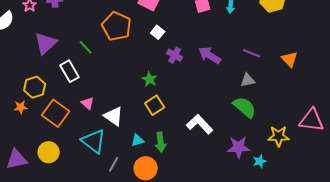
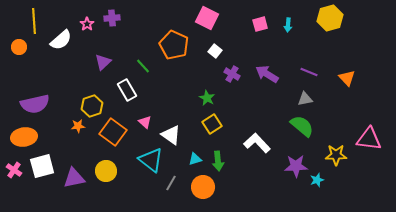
purple triangle: (46, 43) -> (103, 62), size x0.7

